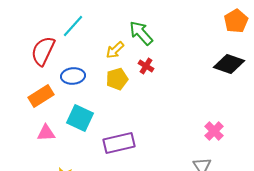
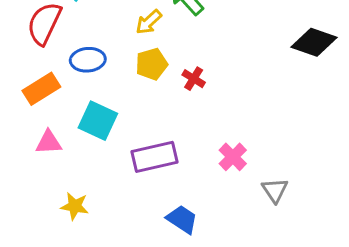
red cross: (146, 66) -> (194, 79), moved
pink cross: (214, 131) -> (233, 157), moved

